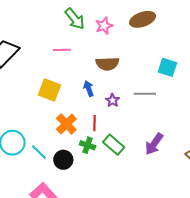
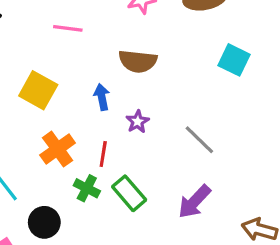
cyan square: (167, 67) -> (234, 60), moved
gray line: (145, 94) -> (199, 140), moved, turned 35
black circle: (63, 160) -> (44, 222), moved

